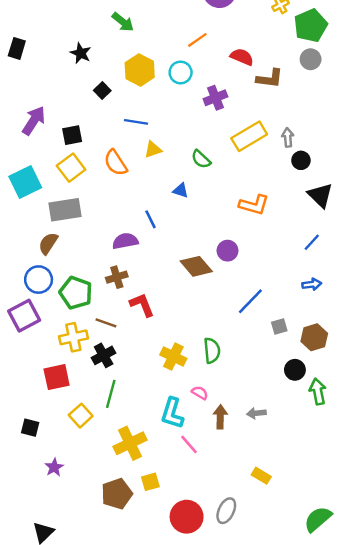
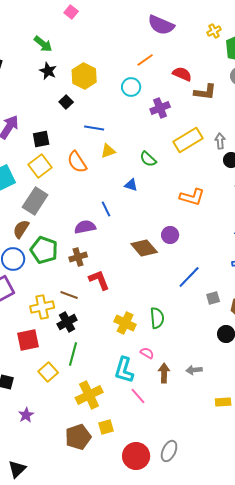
green arrow: (123, 22) -> (43, 44), moved
yellow hexagon: (140, 70) -> (84, 76), moved
gray rectangle: (65, 210) -> (35, 201), turned -48
green pentagon: (76, 293) -> (44, 250), moved
yellow rectangle: (261, 476) -> (223, 402), moved, turned -35

